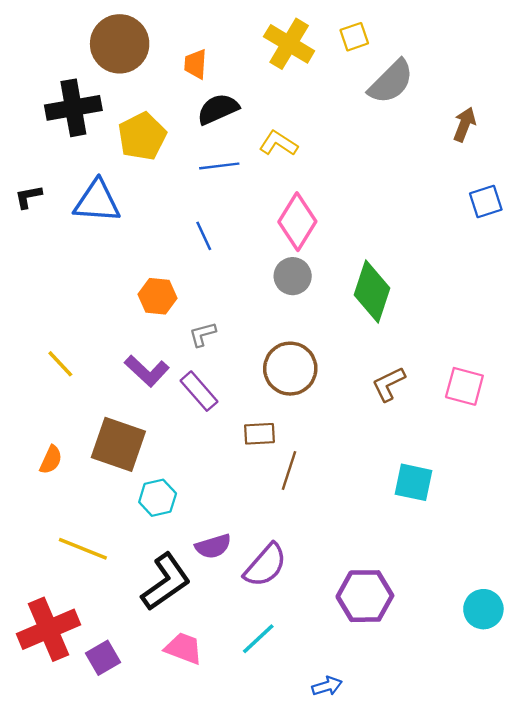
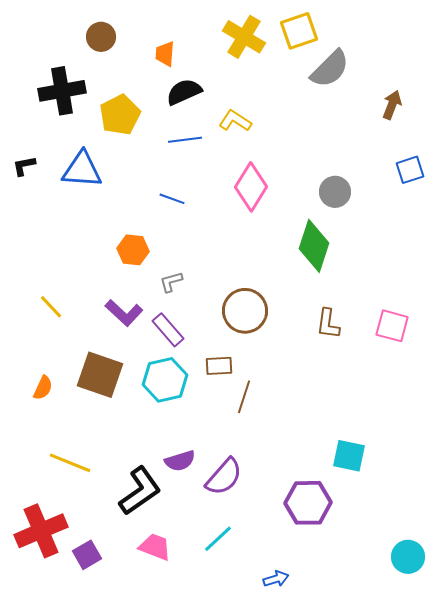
yellow square: (354, 37) -> (299, 31), size x1.5
brown circle: (120, 44) -> (101, 37), size x0.6
blue line: (204, 236) -> (172, 199), turned -45
gray circle: (293, 276) -> (335, 192), moved
brown L-shape: (389, 384) -> (328, 324), turned -56
cyan square: (414, 482) -> (349, 456), moved
cyan hexagon: (158, 498) -> (165, 380), moved, size x1.4
cyan circle: (483, 609) -> (408, 557), moved

